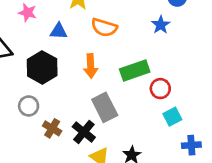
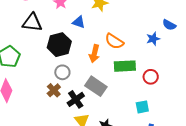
orange semicircle: (104, 27) -> (114, 41), moved
red circle: (160, 89) -> (151, 77), moved
gray circle: (29, 106) -> (62, 72), moved
gray rectangle: (105, 107) -> (96, 86), turned -45

